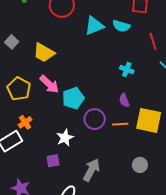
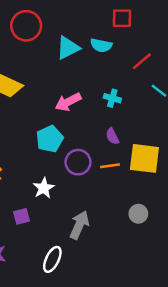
red line: (153, 42) -> (142, 61), turned 72
pink arrow: (49, 84) -> (68, 102), moved, turned 115
purple square: (53, 161) -> (22, 216), moved

